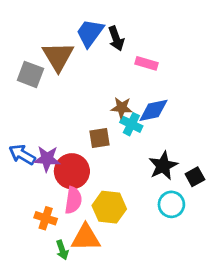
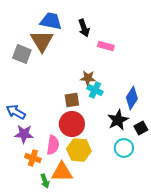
blue trapezoid: (90, 33) -> (51, 21), moved, turned 65
blue diamond: (153, 110) -> (132, 98), moved, turned -45
purple star: (47, 159) -> (24, 134), moved
red circle: (72, 171) -> (72, 124), moved

